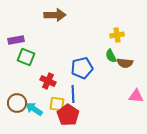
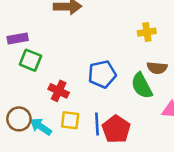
green semicircle: (111, 56) -> (142, 86), moved, size x1.5
blue line: (73, 94) -> (97, 124), moved
red pentagon: (68, 115) -> (116, 129), moved

